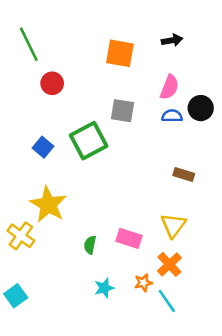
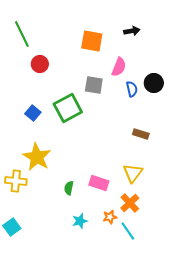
pink semicircle: (169, 87) -> (119, 67), moved
blue semicircle: (172, 116) -> (132, 89), turned 77
yellow cross: (21, 236) -> (16, 181), turned -30

